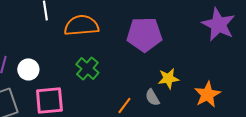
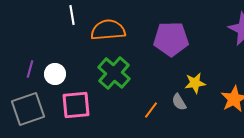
green cross: (87, 68) -> (114, 73), size x1.4

